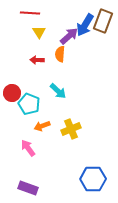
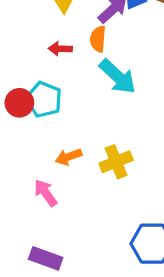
cyan arrow: (58, 91) -> (118, 77), moved, size x1.4
cyan pentagon: (29, 104) -> (44, 99), moved

